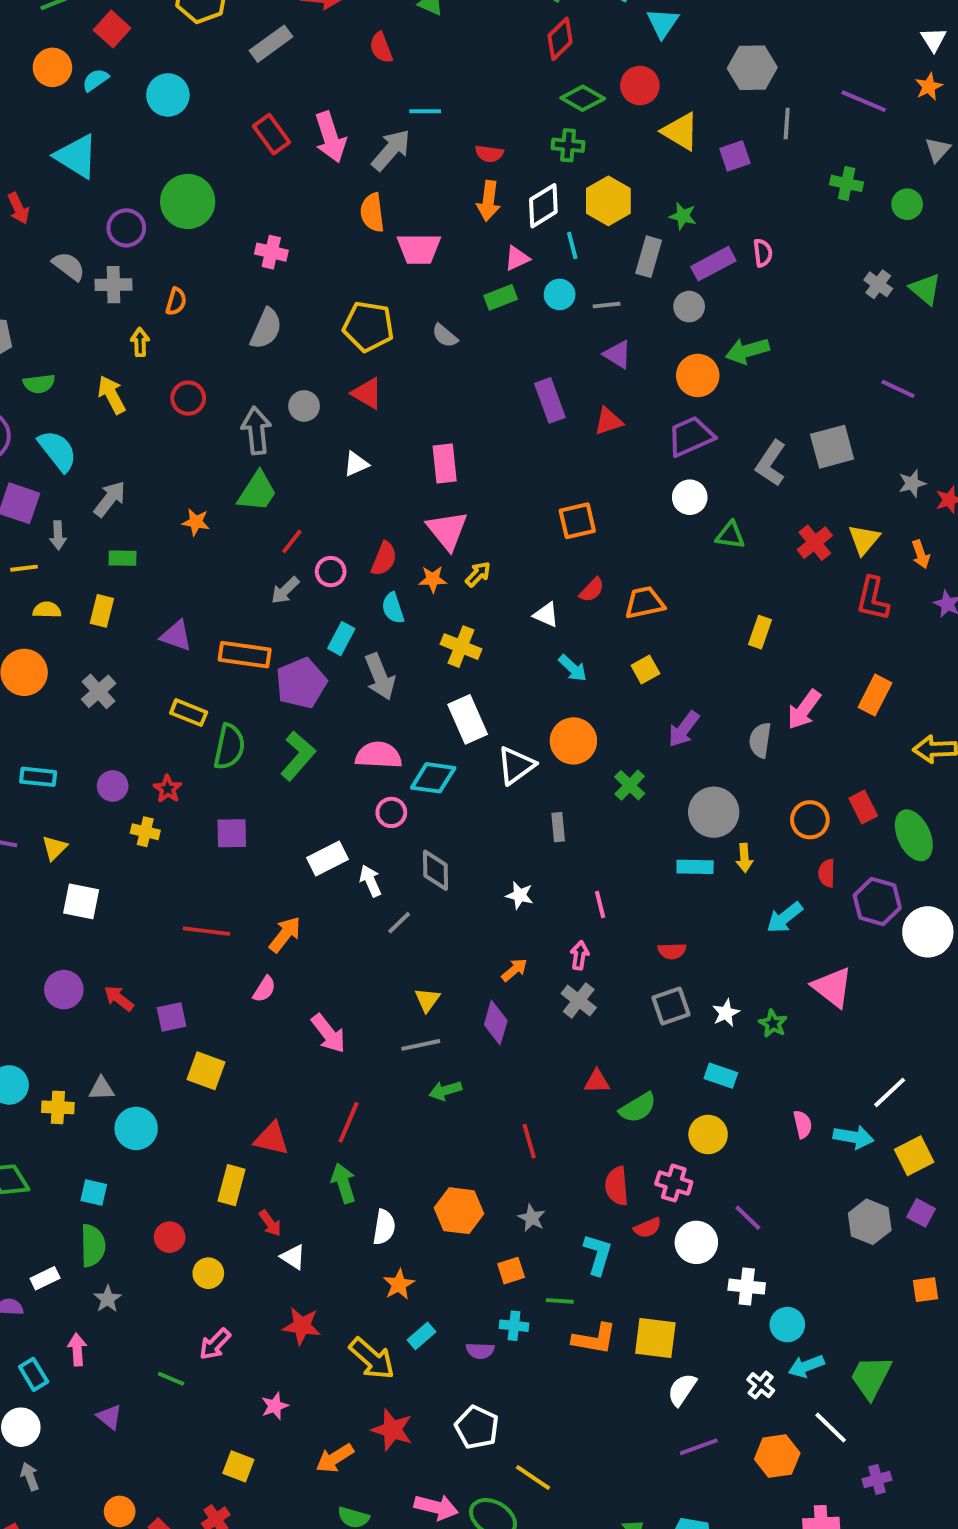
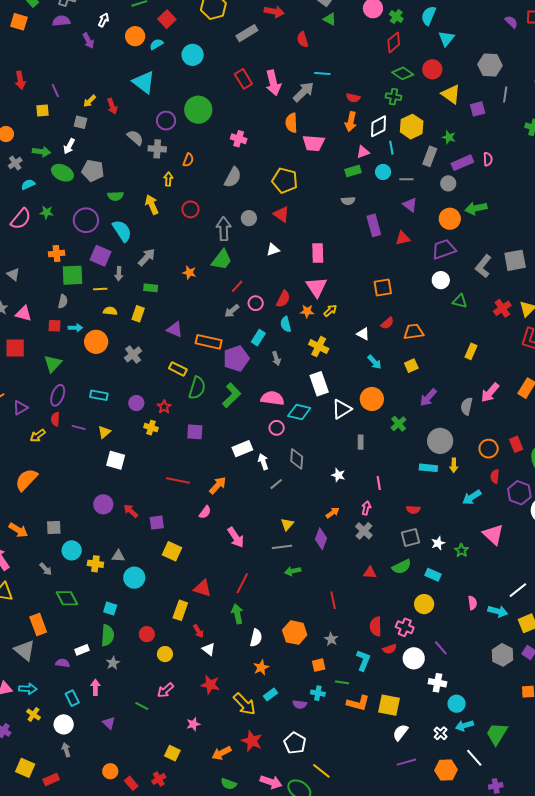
gray semicircle: (445, 336) -> (348, 201), moved, turned -48
gray arrow: (380, 677) -> (276, 358), size x0.6
green semicircle: (638, 1108) -> (402, 567), moved

